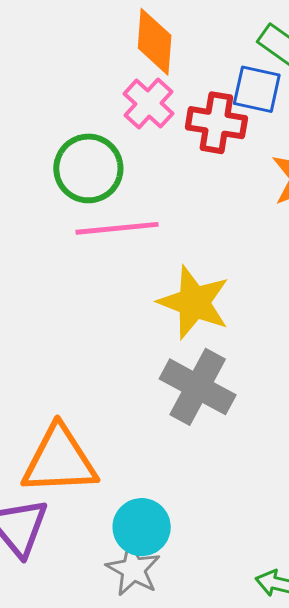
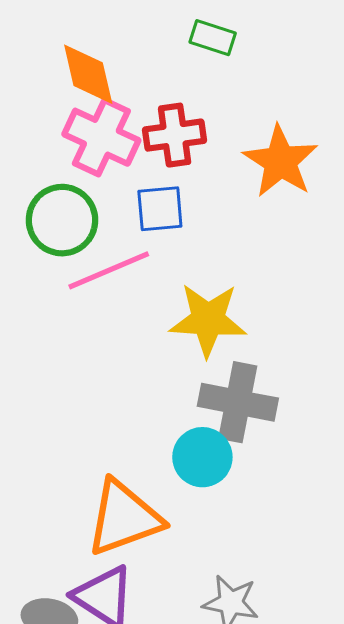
blue square: (257, 89) -> (160, 209), moved
pink cross: (149, 104) -> (101, 137), size x1.4
cyan circle: (142, 527) -> (202, 457), moved

